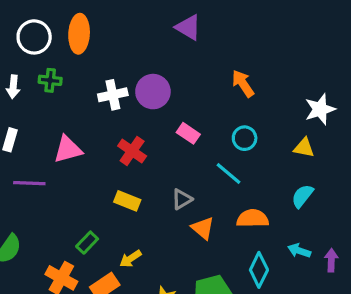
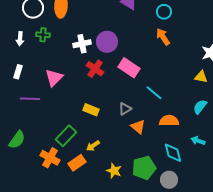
pink rectangle: (188, 133) -> (129, 68), size x1.5
cyan circle: (245, 138) -> (164, 12), moved
pink triangle: (68, 149) -> (54, 78), turned -30
red cross: (132, 151) -> (95, 69), moved
green rectangle: (87, 243) -> (66, 136), size x1.5
cyan diamond: (259, 270) -> (173, 153), turned -40

